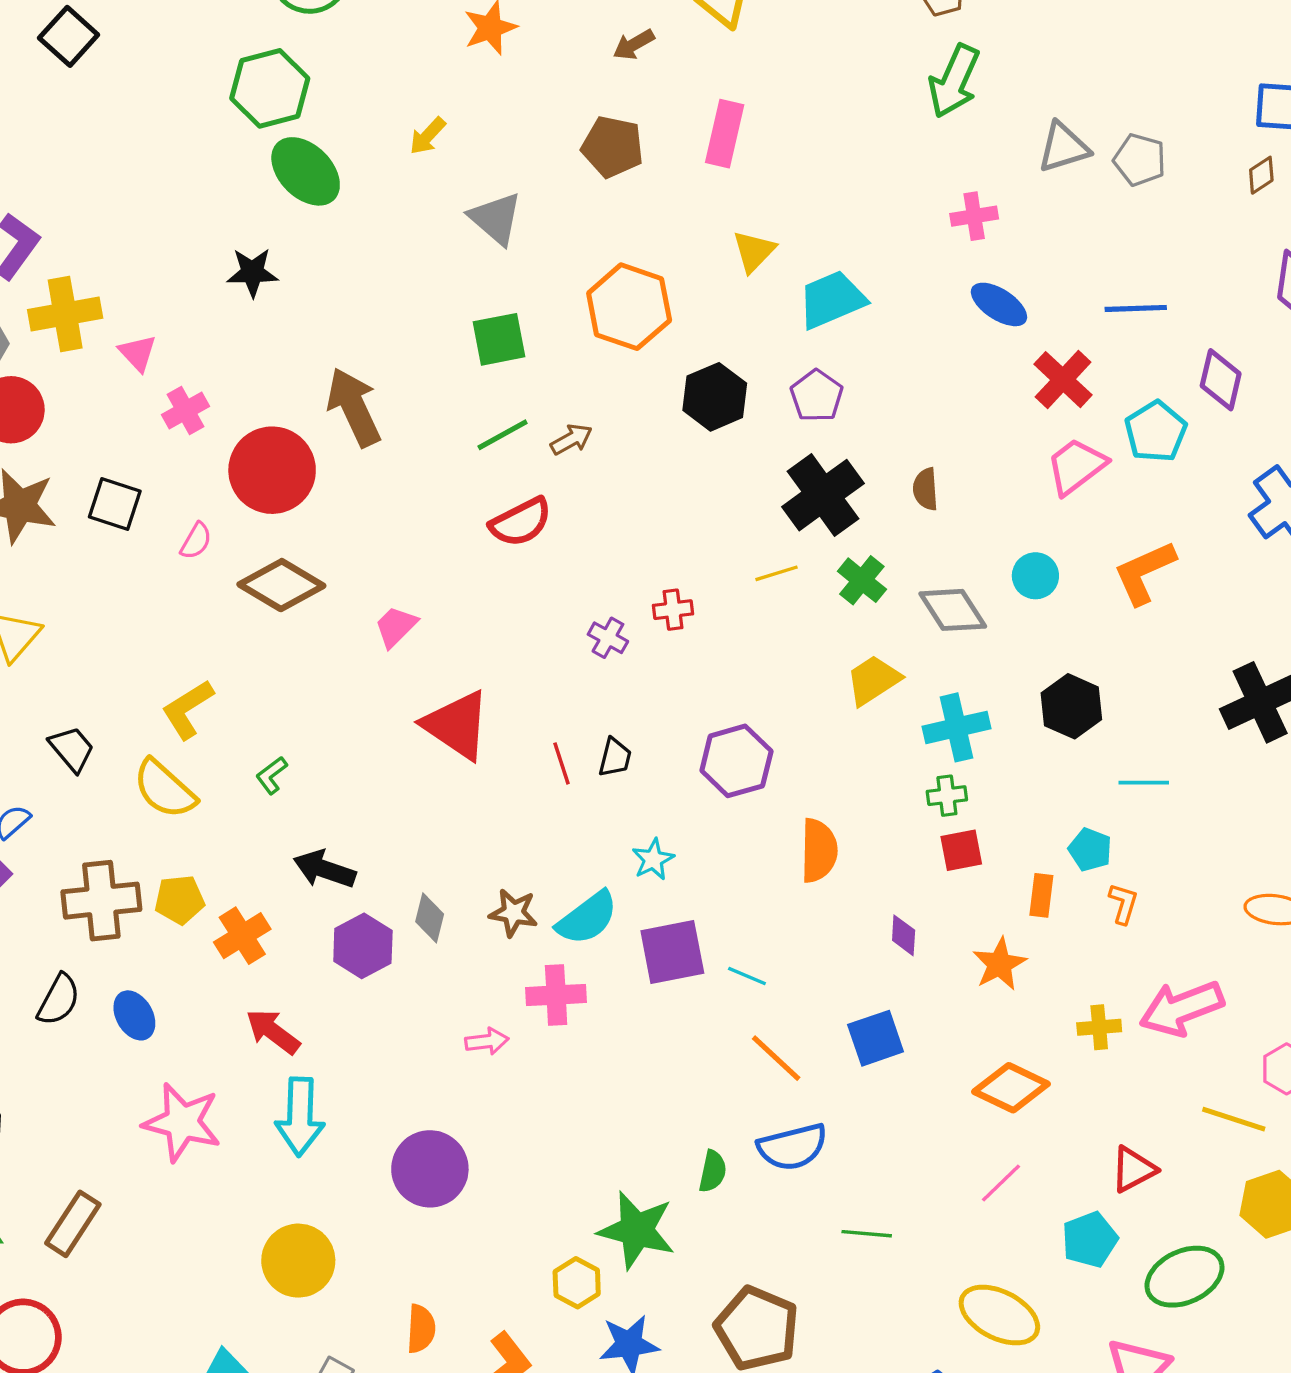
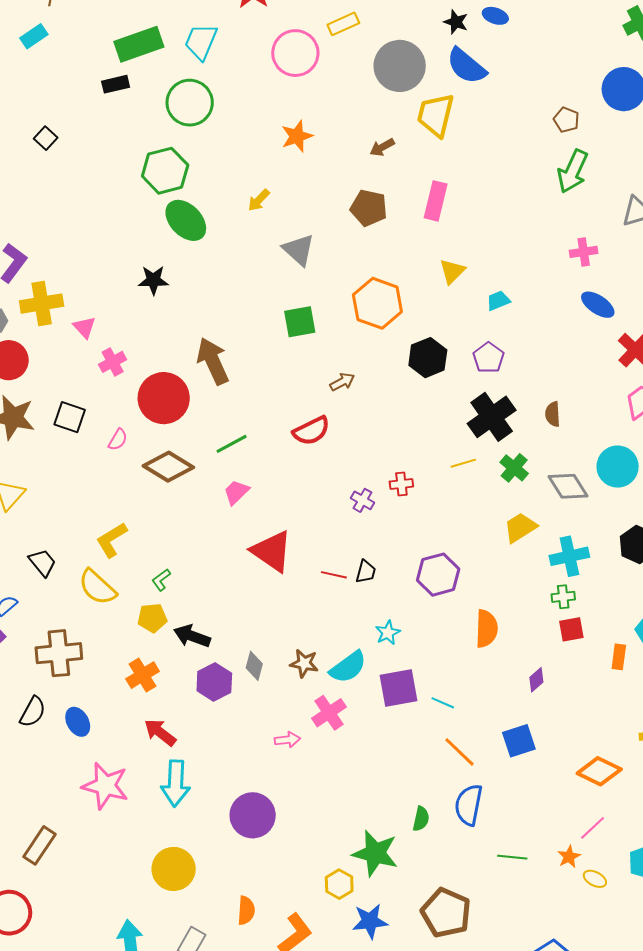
black square: (69, 36) -> (46, 138), size x0.7
cyan trapezoid: (832, 300) -> (498, 301), size x0.6
green line: (503, 435) -> (232, 444), moved
cyan circle: (1035, 576) -> (618, 467), size x1.5
red line: (561, 763) -> (334, 575), turned -60
yellow pentagon: (179, 900) -> (152, 618), moved
purple diamond: (904, 935) -> (536, 680), turned 45
orange star: (1000, 964) -> (569, 857), moved, size x0.7
pink cross: (556, 995) -> (329, 713), turned -32
blue semicircle: (792, 1147) -> (469, 805), turned 114
yellow ellipse: (999, 1315) -> (595, 879), moved, size x0.5

